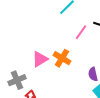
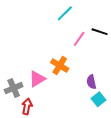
pink triangle: (40, 59) -> (37, 79), moved

